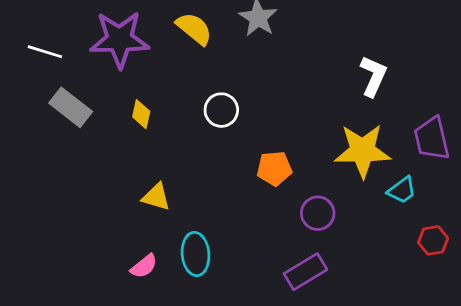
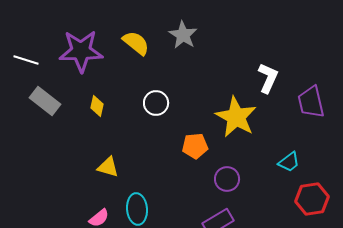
purple trapezoid: (432, 139) -> (311, 102), moved
yellow star: (363, 151) -> (236, 117), moved, turned 30
red hexagon: (433, 240) -> (312, 199), size x1.5

